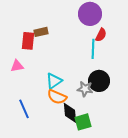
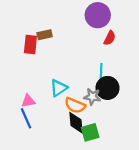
cyan line: (93, 49) -> (101, 74), moved
pink triangle: (17, 66) -> (28, 101), moved
orange semicircle: (57, 97) -> (75, 105), moved

